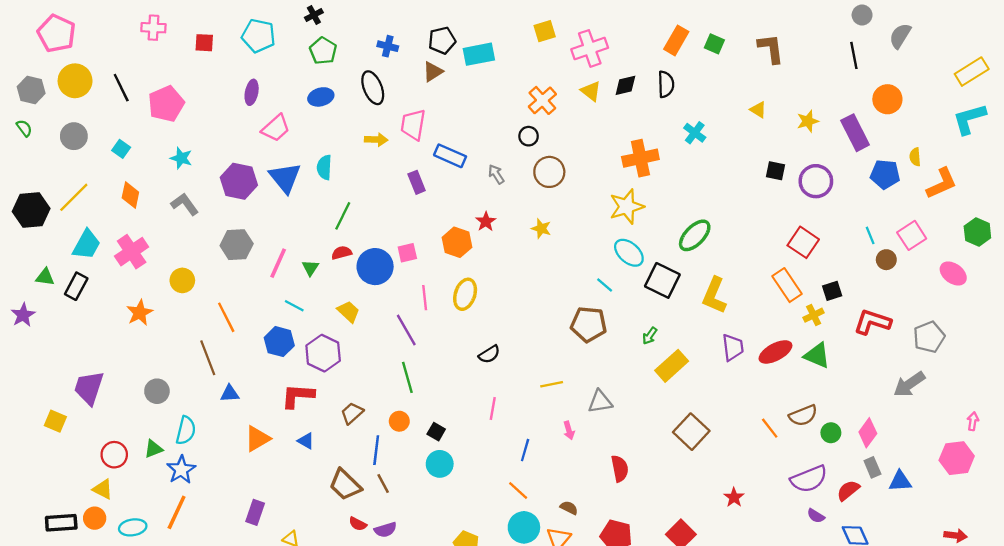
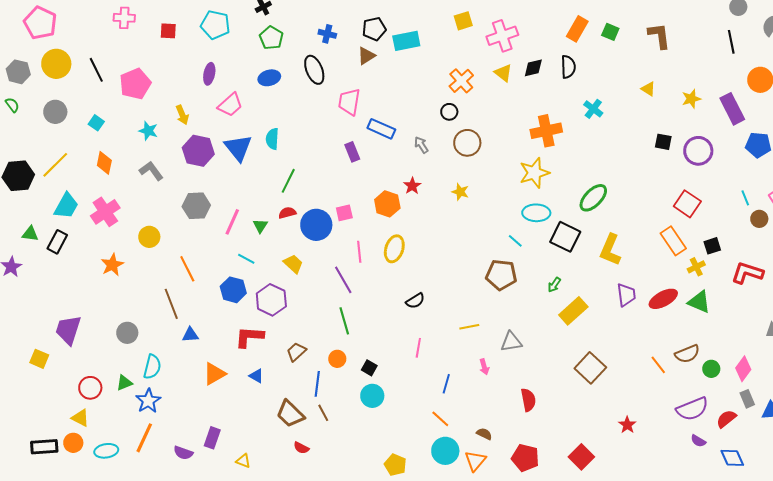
yellow arrow: (376, 140) -> (182, 115), moved, turned 66
cyan ellipse: (629, 253) -> (536, 213), turned -40
purple semicircle: (385, 530) -> (183, 453), moved, turned 36

